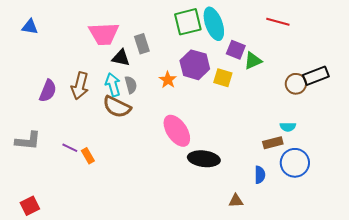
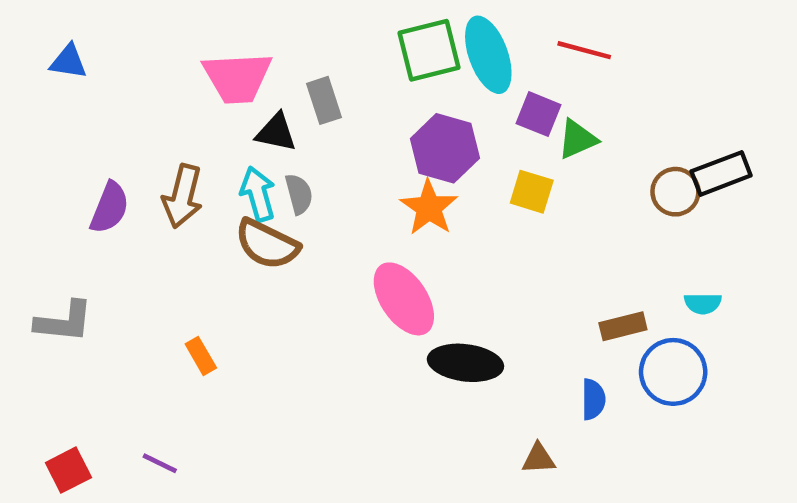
red line: (278, 22) -> (584, 50), moved
yellow square: (223, 78) -> (532, 192), moved
orange star: (168, 80) -> (429, 208), moved, size x1.4
cyan semicircle: (288, 127) -> (703, 303), moved
purple line: (70, 148) -> (160, 463), moved

